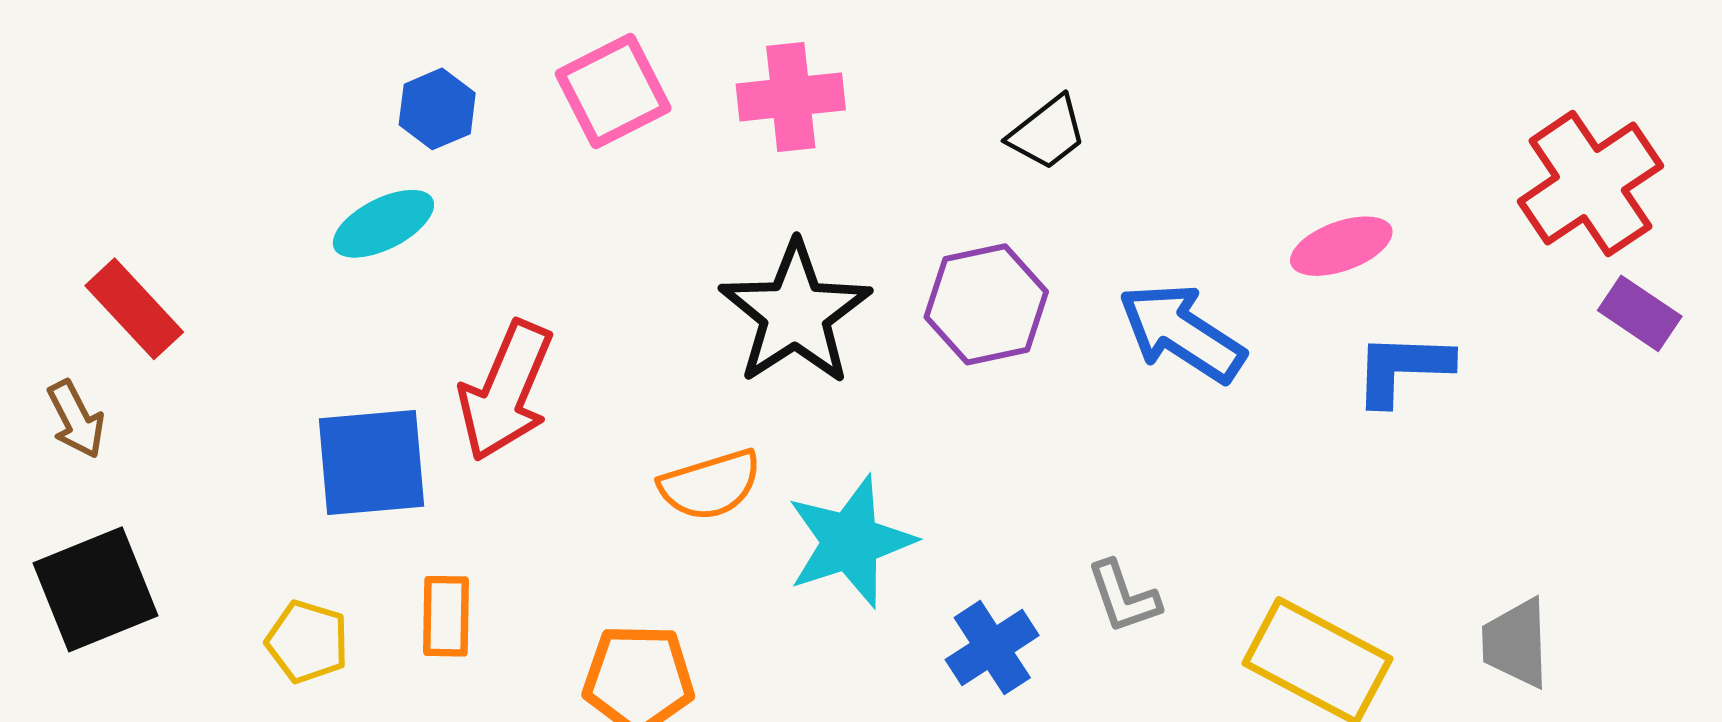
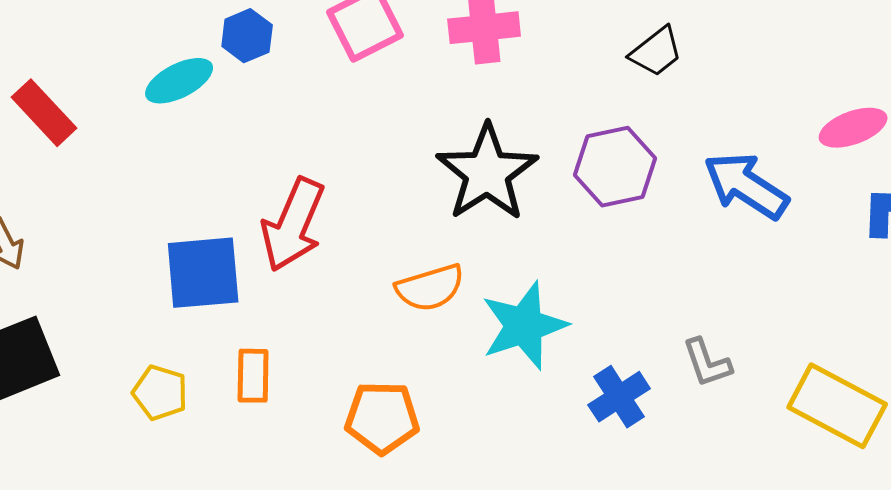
cyan ellipse: (383, 224) -> (179, 81), moved
red rectangle: (134, 309) -> (44, 113), moved

